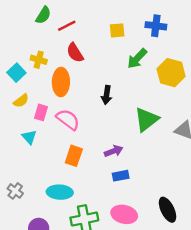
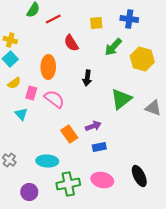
red semicircle: (75, 53) -> (71, 43), moved
yellow cross: (39, 60) -> (10, 40), moved
orange rectangle: (74, 156) -> (69, 134), moved, turned -54

